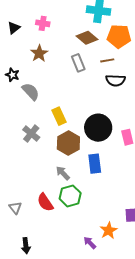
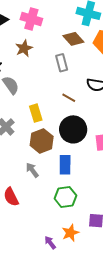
pink cross: (43, 23) -> (31, 19), size x1.5
brown line: (107, 60) -> (69, 98), moved, turned 32
green hexagon: (70, 196) -> (65, 197), moved

